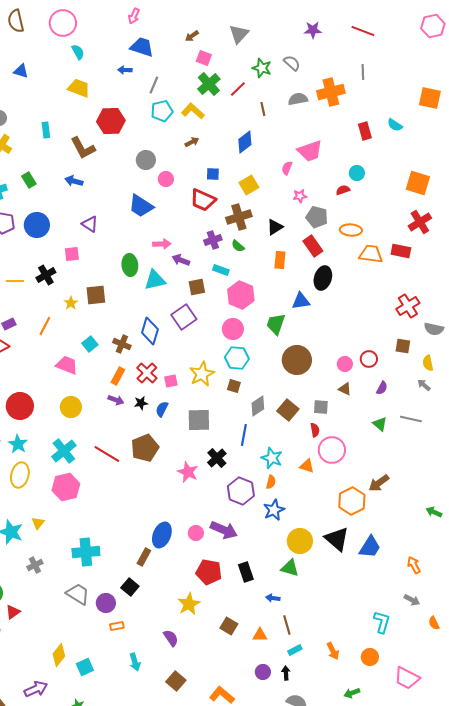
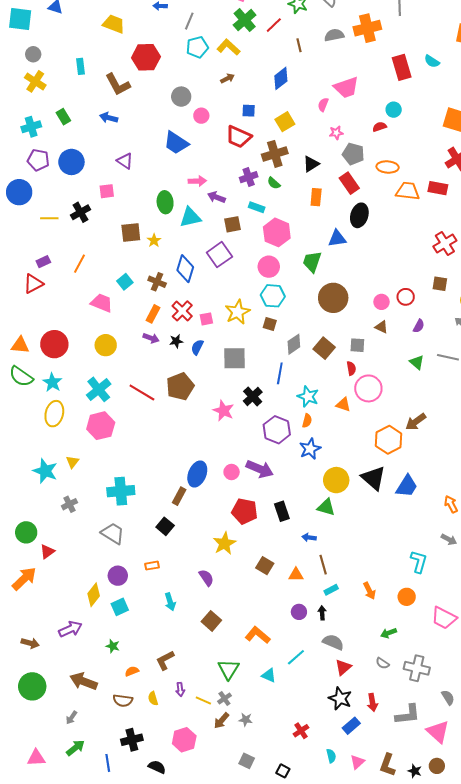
red rectangle: (365, 131) -> (402, 67), size x1.4
yellow star: (71, 303) -> (154, 240), moved
purple circle: (106, 603) -> (118, 576), moved

